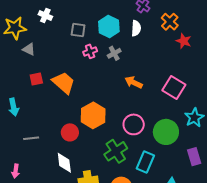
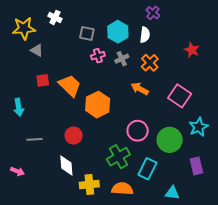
orange cross: (170, 22) -> (150, 63), moved
orange hexagon: (93, 115) -> (98, 105), moved
pink arrow: (16, 171) -> (17, 171), turned -80

